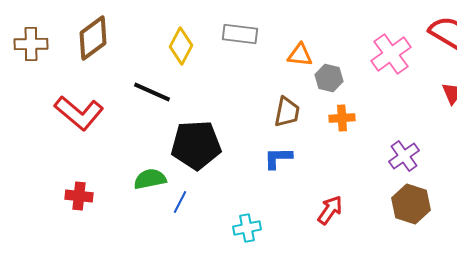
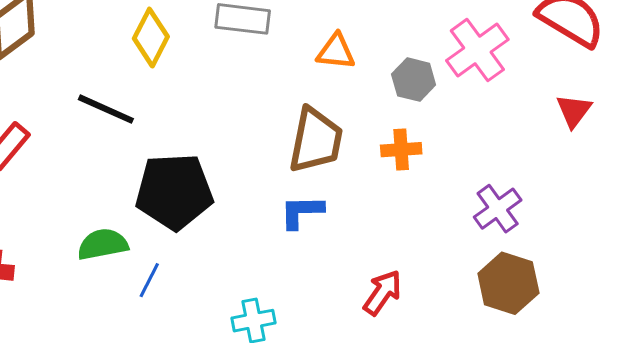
gray hexagon: (329, 78) -> (414, 80), moved
brown trapezoid: (287, 112) -> (316, 140), size x1.4

